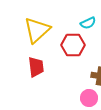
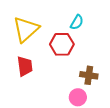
cyan semicircle: (88, 23) -> (77, 22), turned -35

